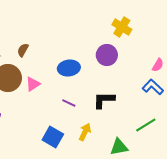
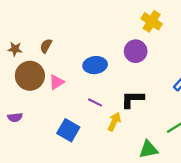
yellow arrow: (85, 132) -> (114, 122), moved
blue square: (53, 137) -> (68, 130), moved

